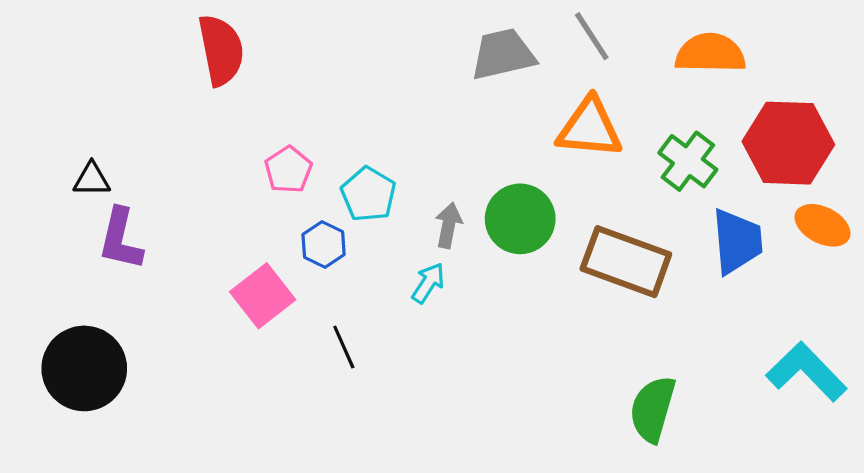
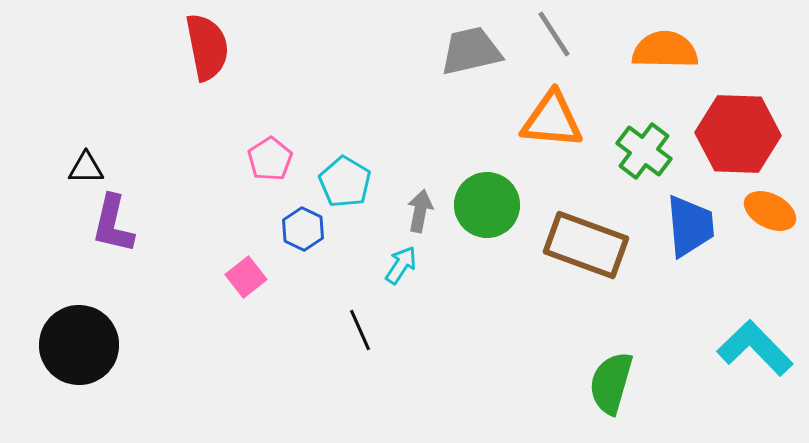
pink square: (263, 296) -> (246, 277), size x0.7
black line: (344, 347) -> (360, 330), moved

